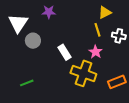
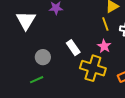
gray circle: (33, 41) -> (43, 57), moved

